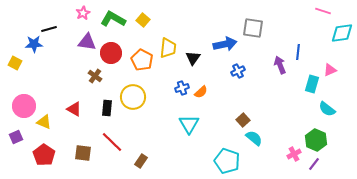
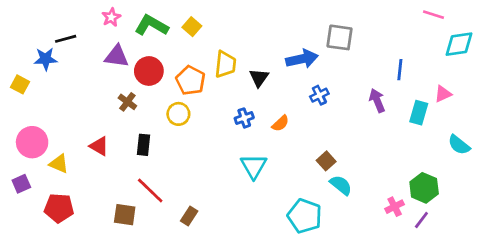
purple arrow: (280, 65) -> (377, 101), moved
orange semicircle: (201, 92) -> (280, 123), moved
yellow circle: (133, 97) -> (178, 114), moved, size x0.7
cyan semicircle: (327, 109) -> (459, 145), moved
brown square: (83, 153) -> (125, 215), moved
red pentagon: (44, 155) -> (59, 208), turned -30

